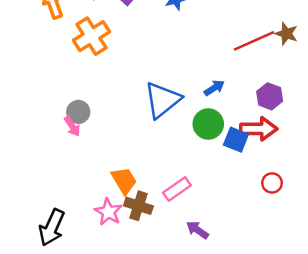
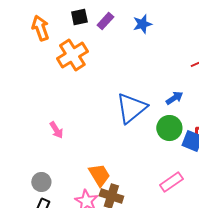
gray circle: (78, 112) -> (41, 182), moved
pink rectangle: (177, 189) -> (171, 182), moved

